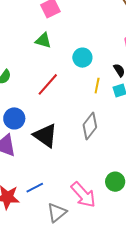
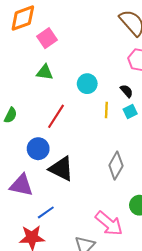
blue circle: (14, 118) -> (38, 149), moved
gray diamond: (90, 126) -> (116, 166), moved
blue line: (35, 188) -> (46, 212), moved

